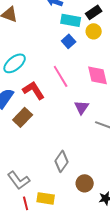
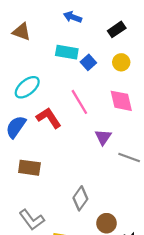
cyan rectangle: (71, 20) -> (67, 52), moved
yellow circle: (94, 31) -> (121, 62), moved
brown rectangle: (23, 117) -> (29, 168), moved, turned 54

